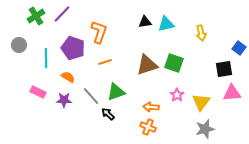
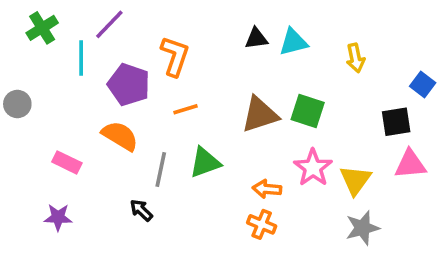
green cross: (36, 16) -> (42, 28), moved
gray circle: (19, 45) -> (17, 104), moved
cyan line: (46, 58) -> (81, 58), moved
orange semicircle: (68, 77) -> (120, 136), size x1.5
pink star: (177, 95) -> (313, 168), size x1.5
gray line: (91, 96) -> (161, 169), turned 54
purple star: (64, 100) -> (58, 217), moved
black arrow: (108, 114) -> (141, 210), moved

